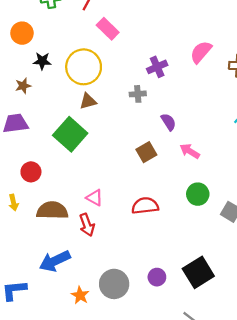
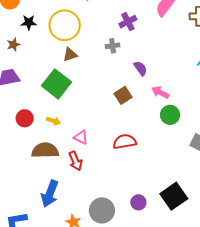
green circle: (198, 194) -> (170, 115), moved
yellow arrow: (13, 203) -> (54, 121), moved, turned -56
blue arrow: (55, 261) -> (50, 194), turned -40

